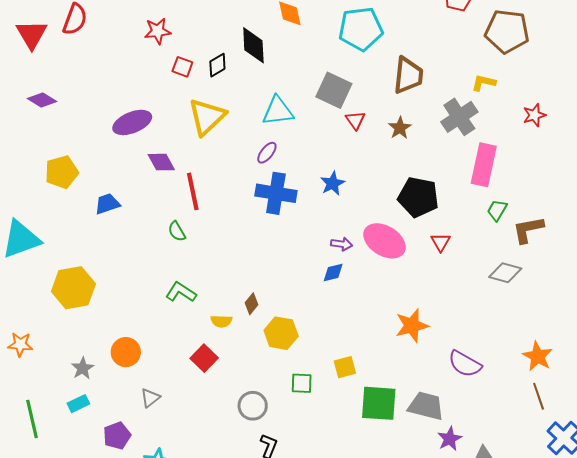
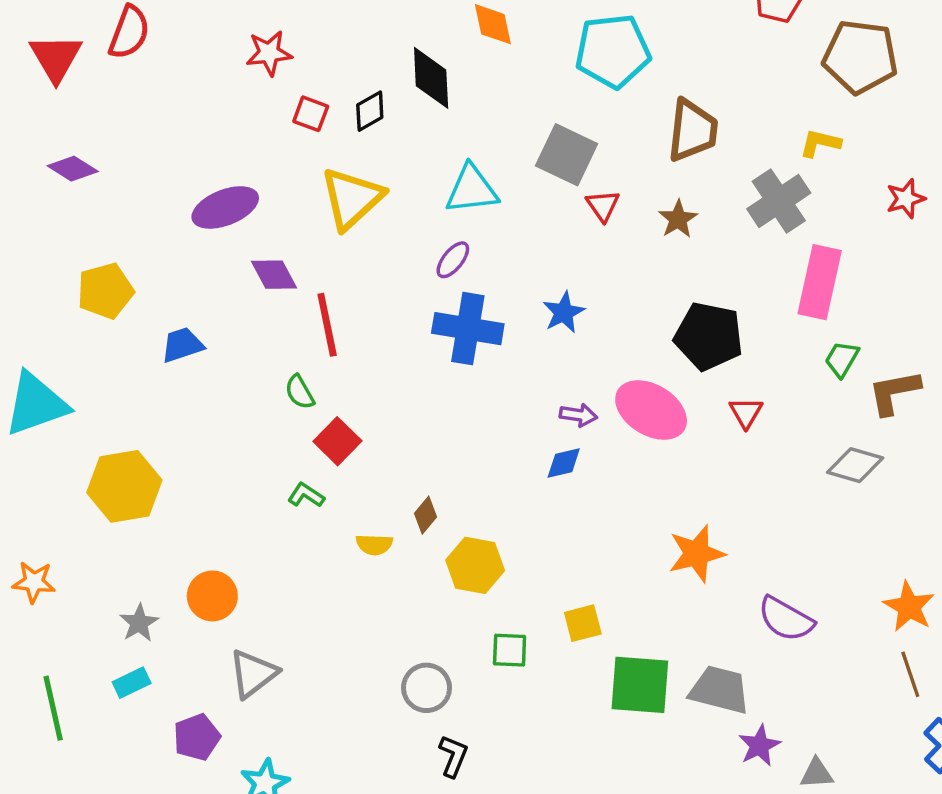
green L-shape: (181, 292) -> (306, 495), size x0.7
red square: (204, 358) -> (337, 441), moved
gray triangle: (150, 398) -> (253, 674), size x1.5

